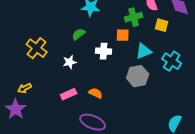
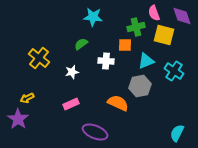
yellow square: (162, 25) -> (164, 35), size x1.5
orange semicircle: (96, 93) -> (118, 103), moved, size x1.5

